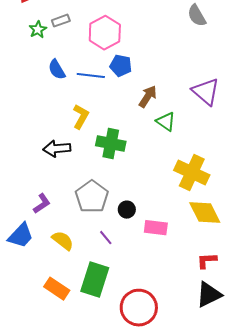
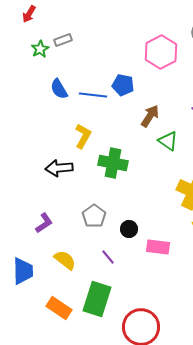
pink hexagon: (105, 33) -> (161, 52), moved
gray pentagon: (92, 197) -> (94, 216), size x0.7
blue trapezoid: (21, 236) -> (23, 271), moved, turned -44

